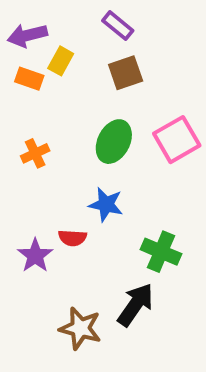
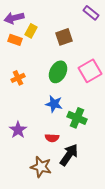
purple rectangle: (118, 26) -> (91, 13), moved
red semicircle: (73, 238) -> (52, 138), moved
green cross: (161, 252) -> (77, 118), moved

